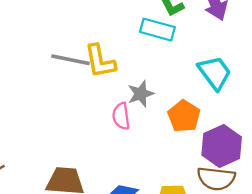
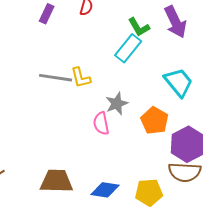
cyan rectangle: (157, 30) -> (128, 48), turned -64
yellow L-shape: (100, 61) -> (81, 78), size x0.7

